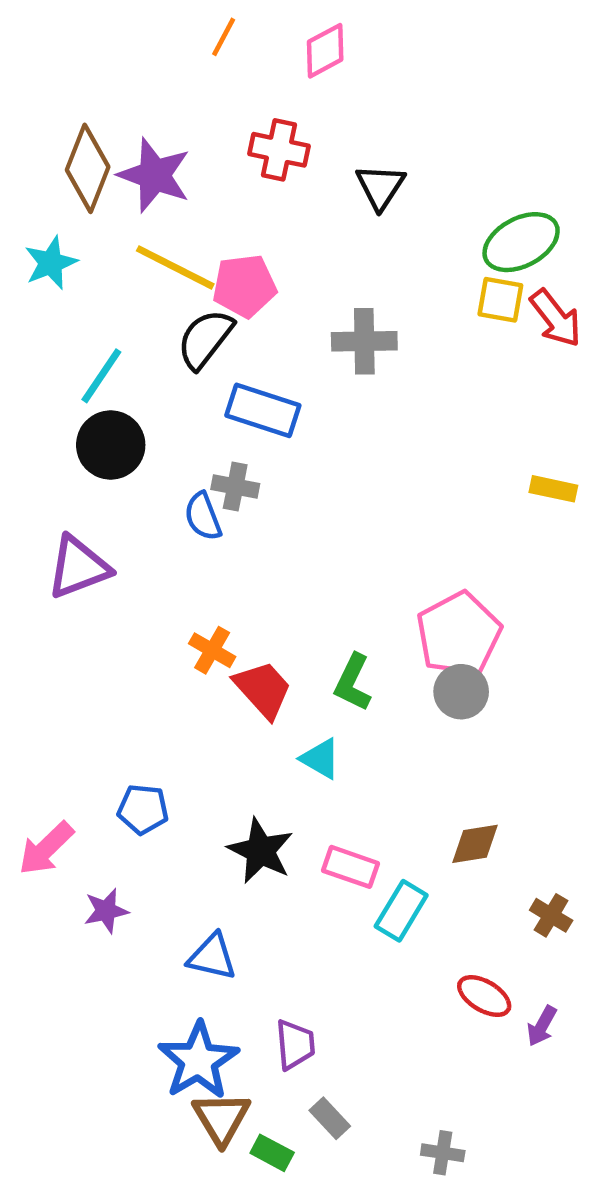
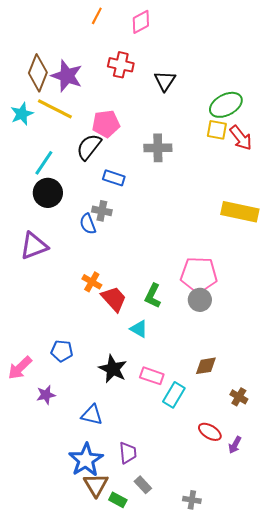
yellow line: (175, 267) -> (55, 109), moved
blue rectangle: (263, 410) -> (114, 178), size x0.7
yellow rectangle: (553, 489) -> (240, 212), size x1.8
pink pentagon: (459, 634) -> (199, 275), turned 30

